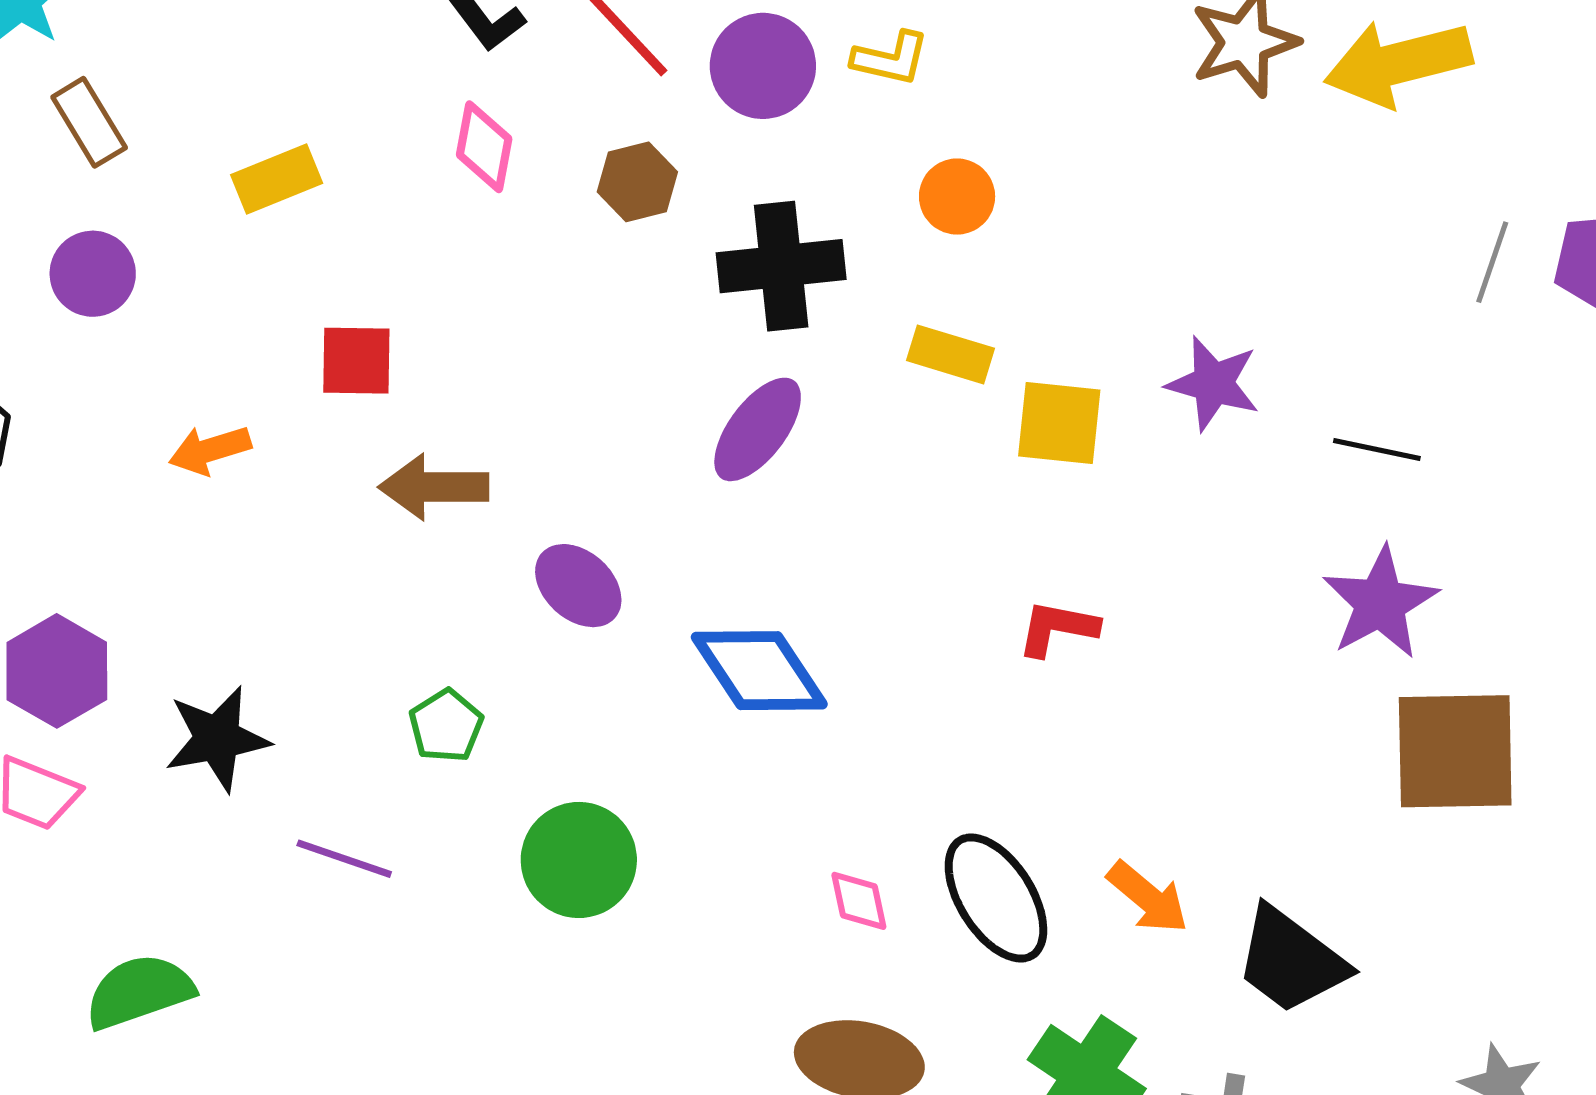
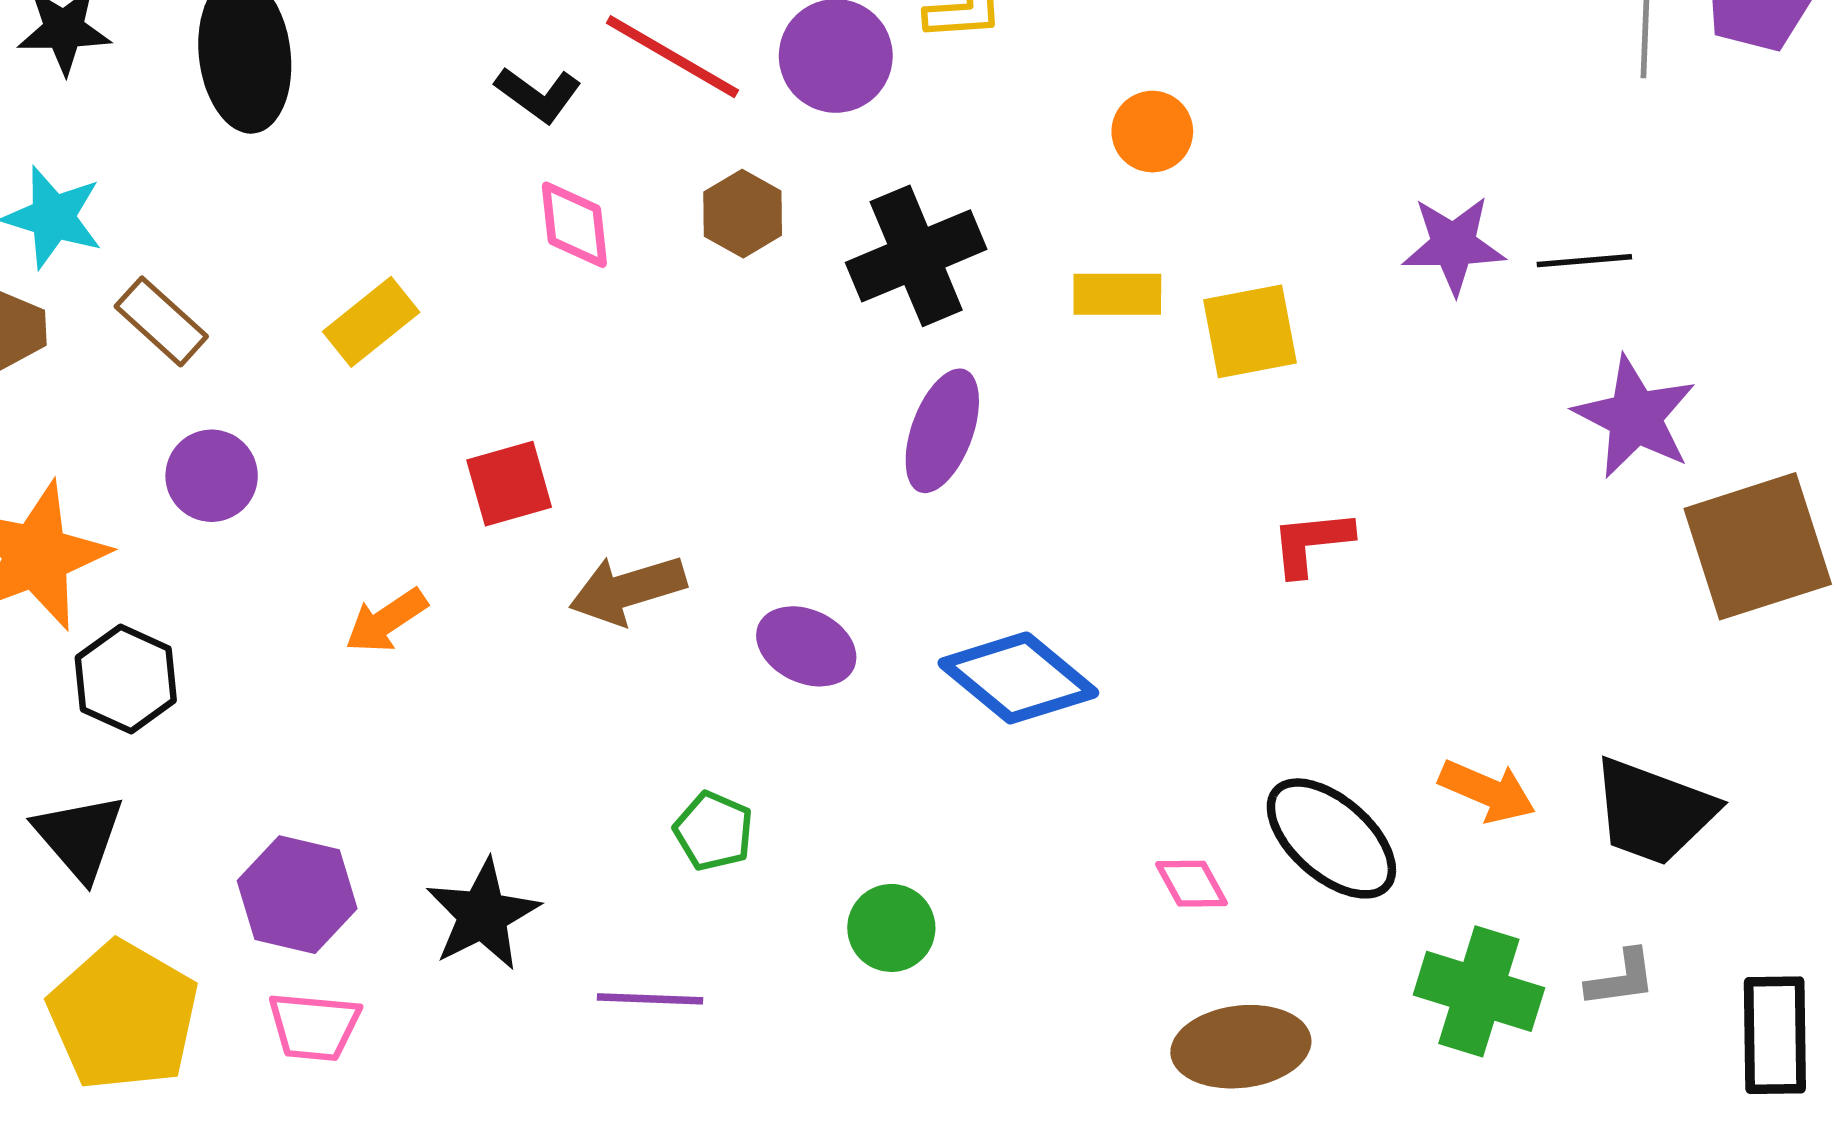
orange circle: (957, 197) -> (1152, 132), moved
purple star: (1213, 383) -> (1454, 245), moved
green circle: (579, 860) -> (891, 928), size x0.7

